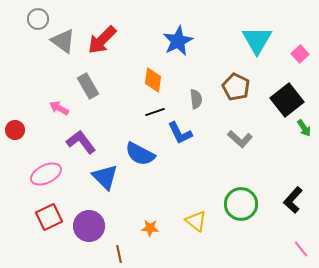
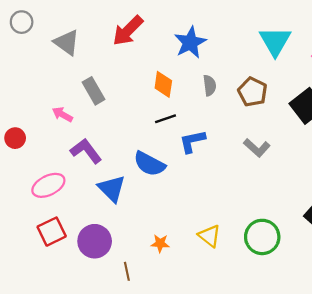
gray circle: (38, 19) -> (22, 22), moved
red arrow: (102, 40) -> (128, 31), moved
gray semicircle: (196, 99) -> (210, 85), moved
blue L-shape: (180, 133) -> (192, 141), turned 104
green circle: (241, 204) -> (262, 237), moved

